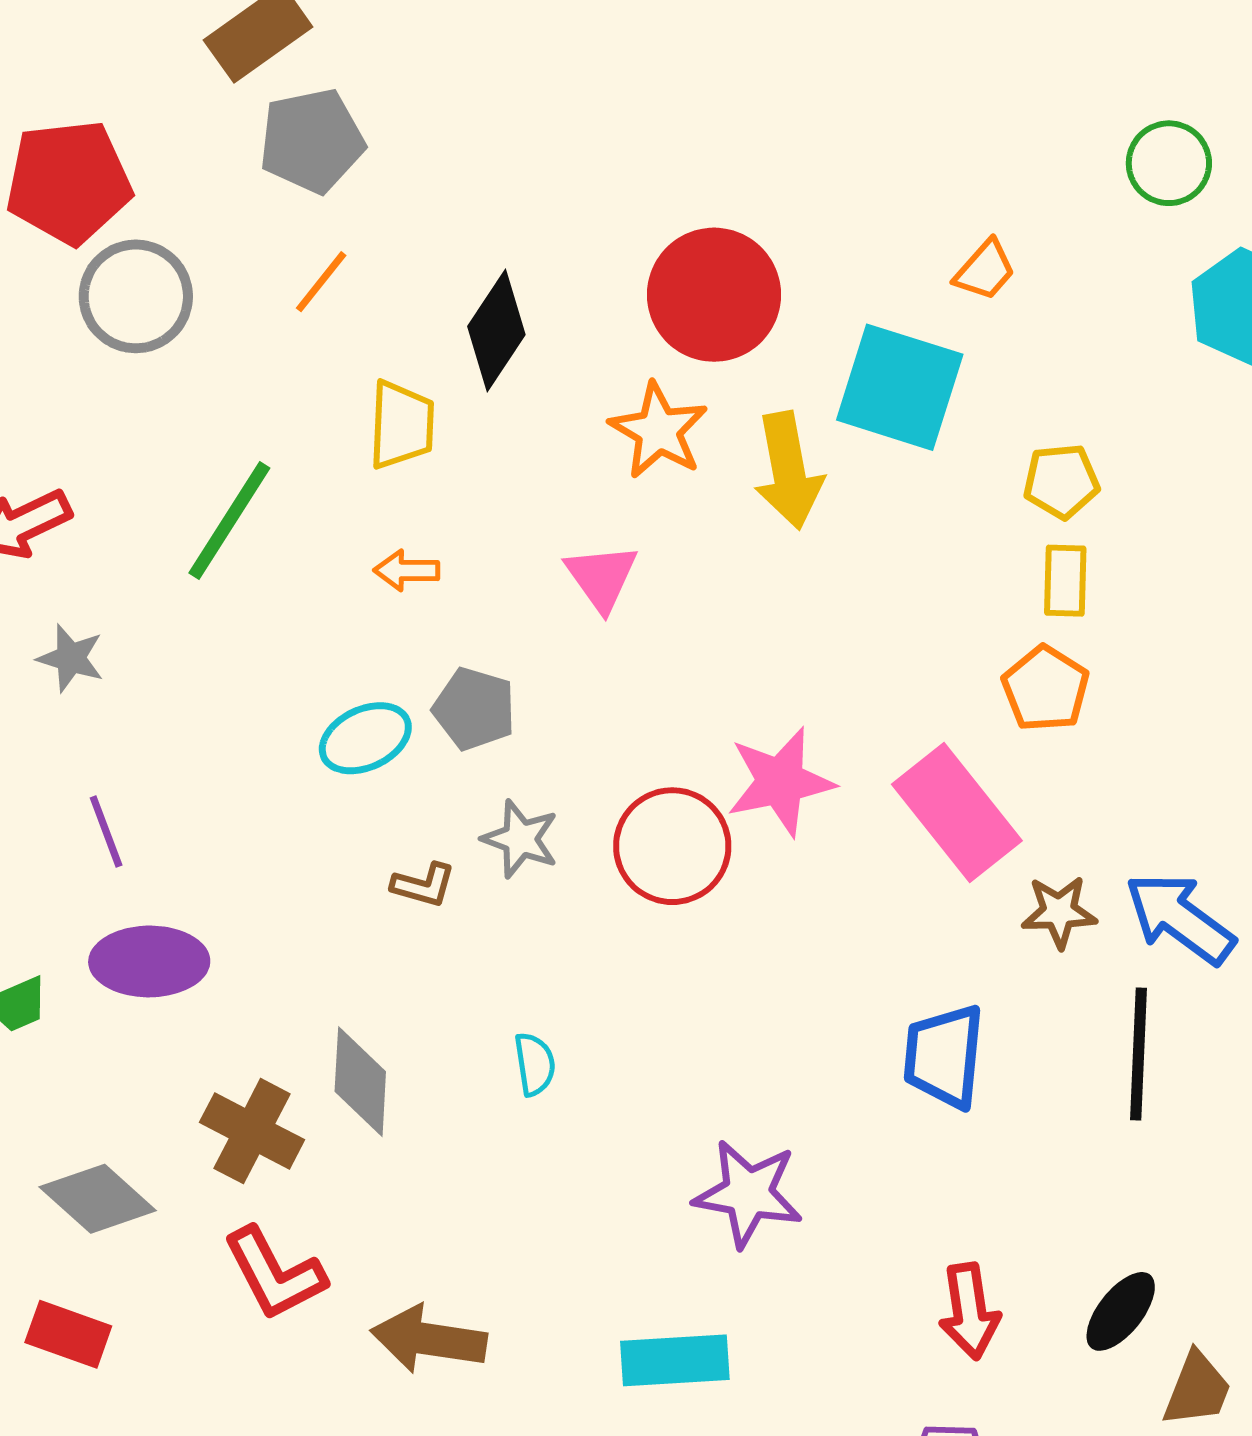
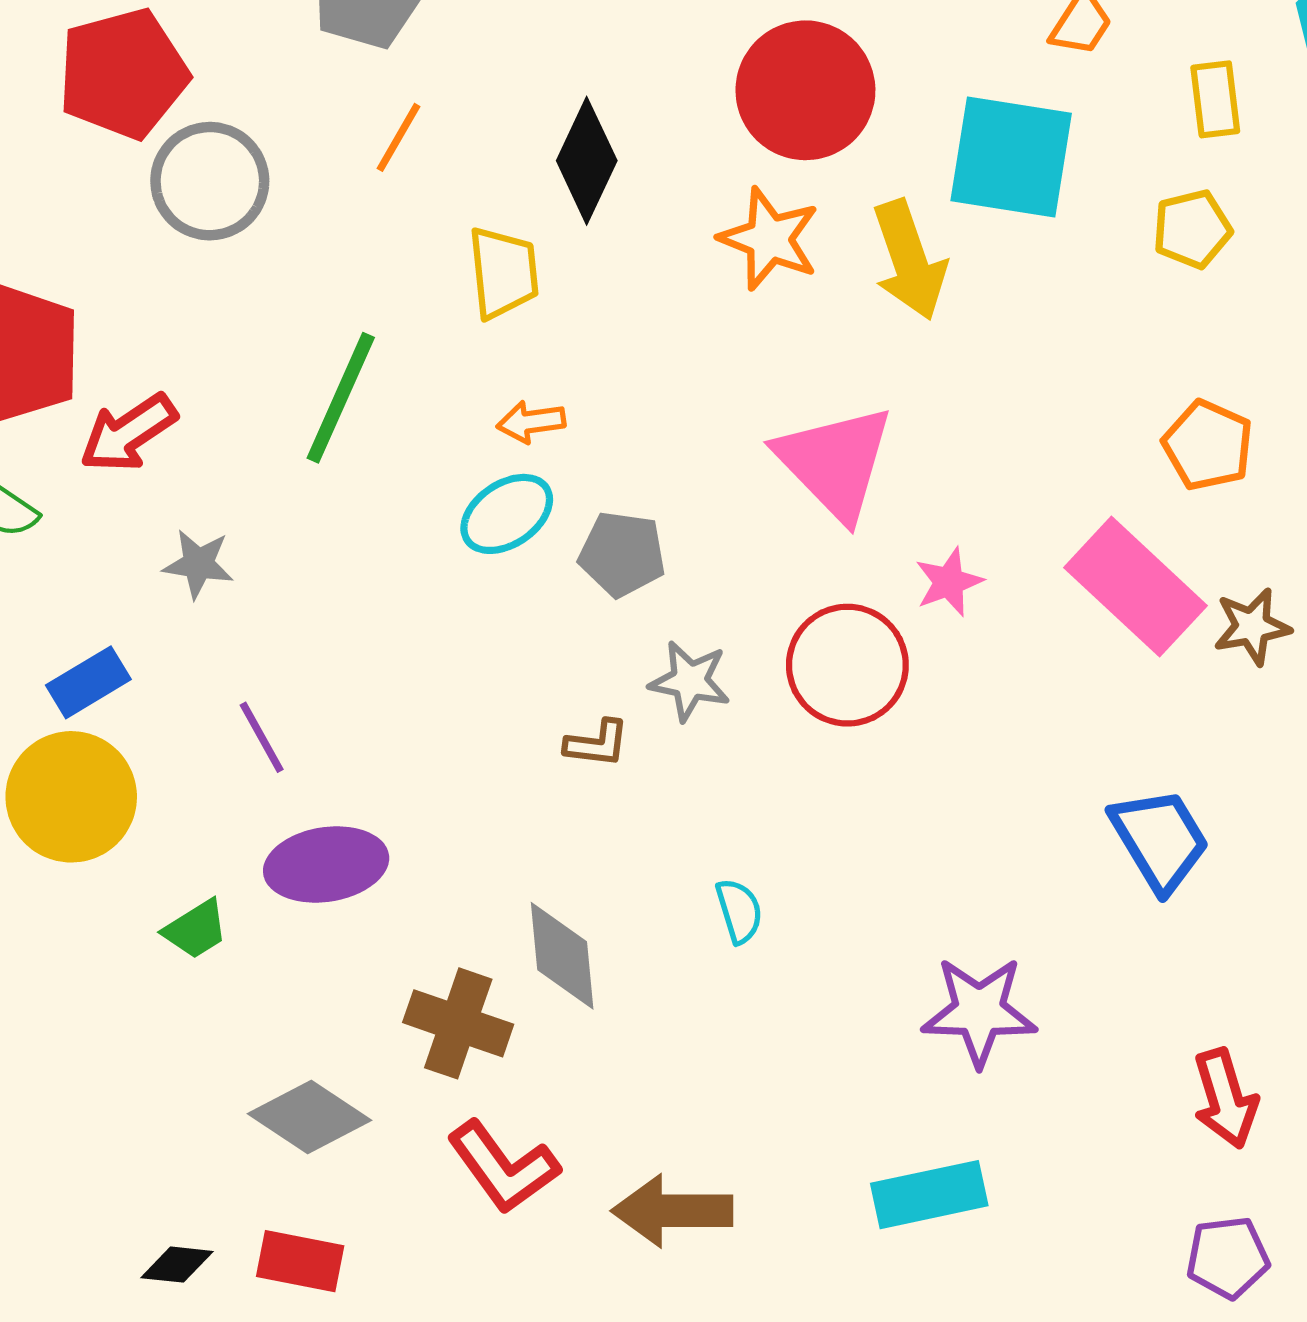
pink triangle: (602, 577) -> (835, 462), moved, size x1.6
yellow rectangle: (1065, 581) -> (1215, 99), moved
cyan ellipse: (365, 738) -> (507, 514), moved
pink star: (780, 782) -> (949, 582), size x0.6
brown star: (1059, 912) -> (1252, 627), moved
blue trapezoid: (944, 1056) -> (1160, 840), turned 152

